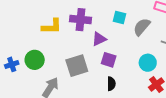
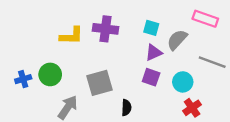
purple triangle: (99, 39) -> (154, 53), moved
purple square: (109, 60) -> (151, 77), moved
black semicircle: (111, 84) -> (126, 108), moved

